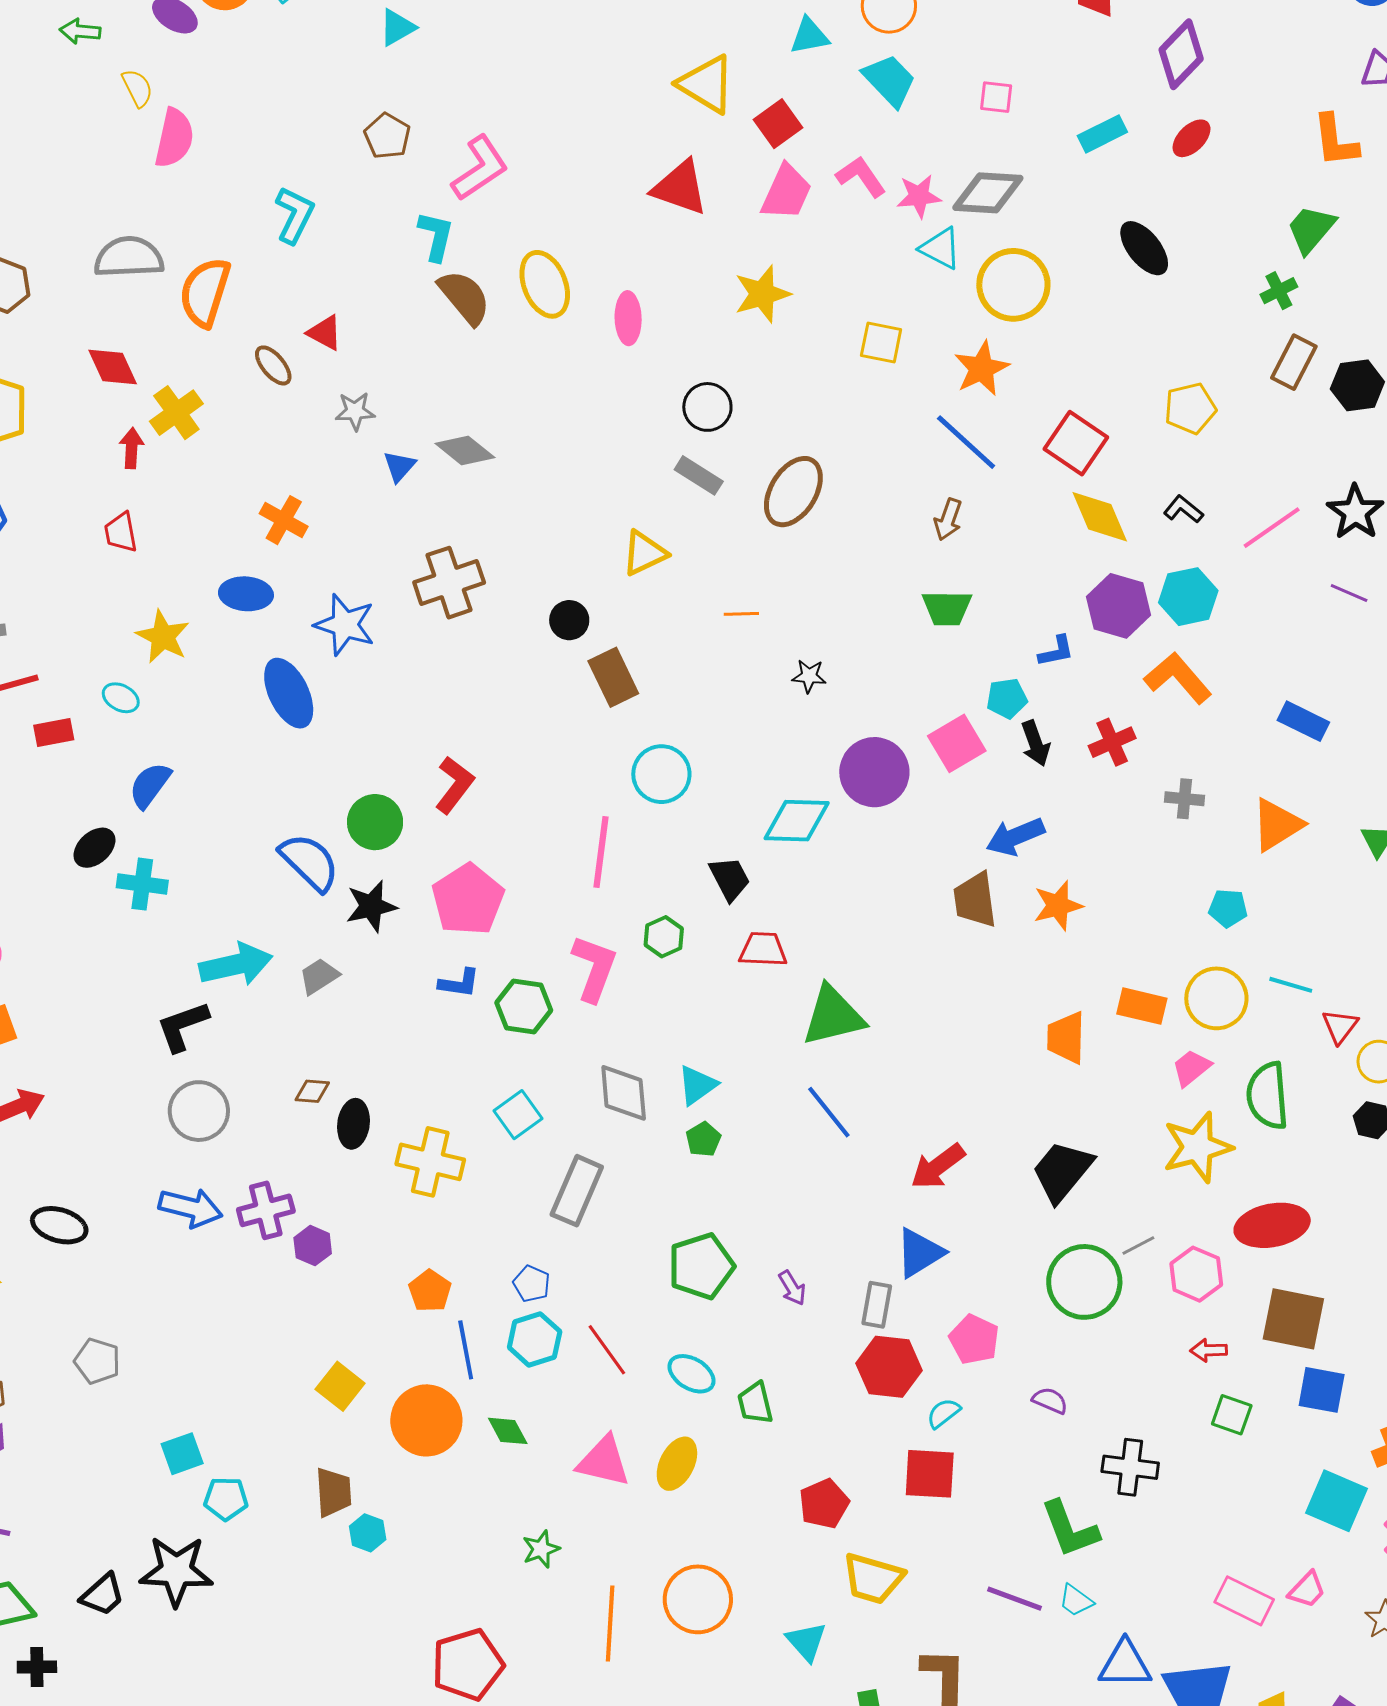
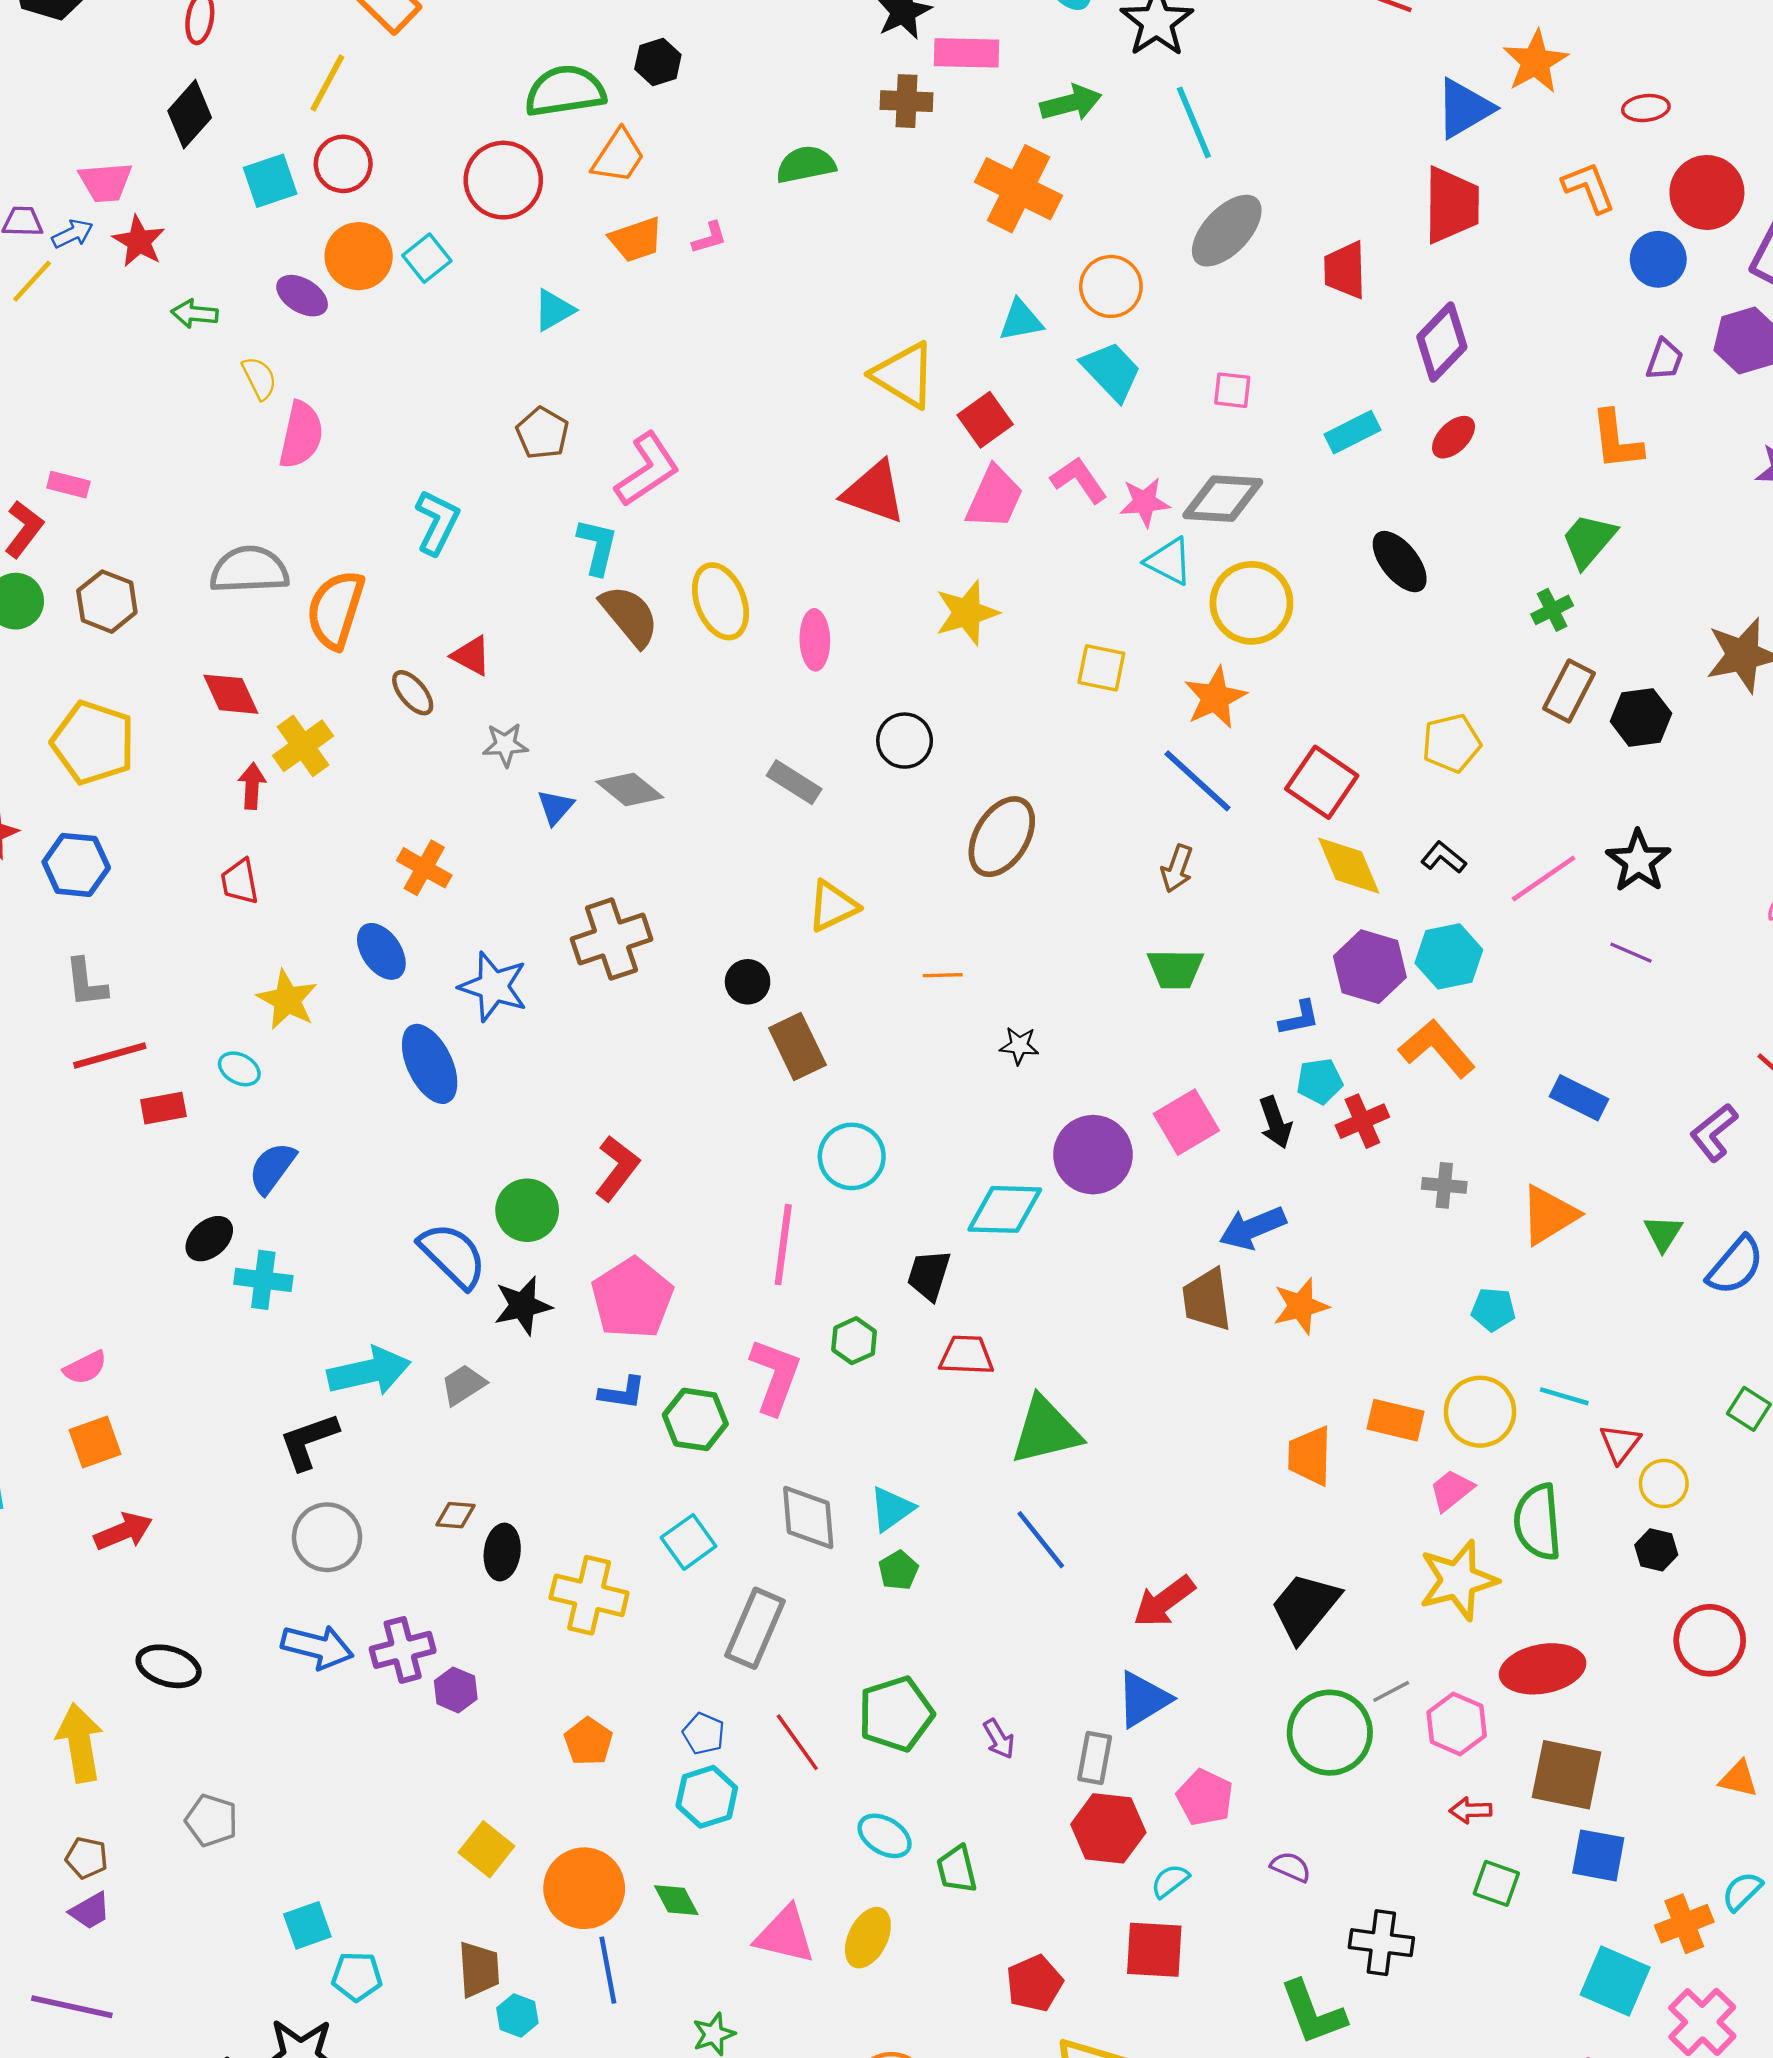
gray rectangle: (699, 475) -> (794, 782), moved
blue ellipse: (246, 594) -> (381, 951), turned 51
cyan pentagon: (1007, 698) -> (1320, 1081), moved
black trapezoid: (730, 879) -> (929, 1275), turned -135
blue line: (466, 1350) -> (608, 1970), moved
red line: (607, 1350) -> (797, 1742), moved

